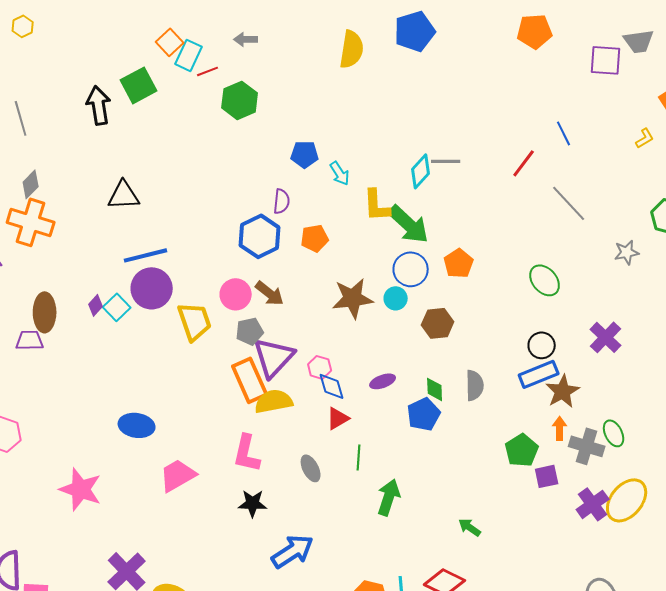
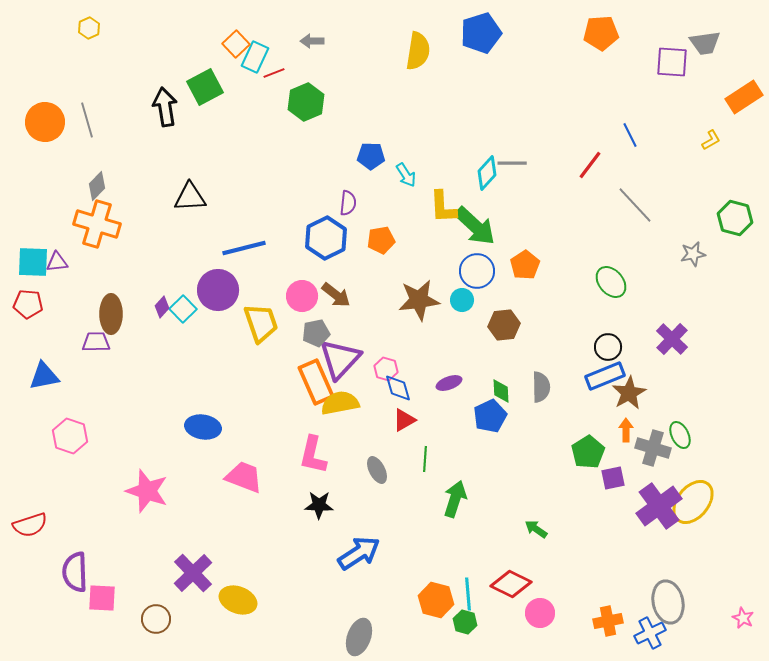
blue line: (146, 255) -> (244, 248), moved
pink trapezoid: (178, 475) -> (244, 477), turned 51
purple cross: (593, 504) -> (659, 506), size x1.4

